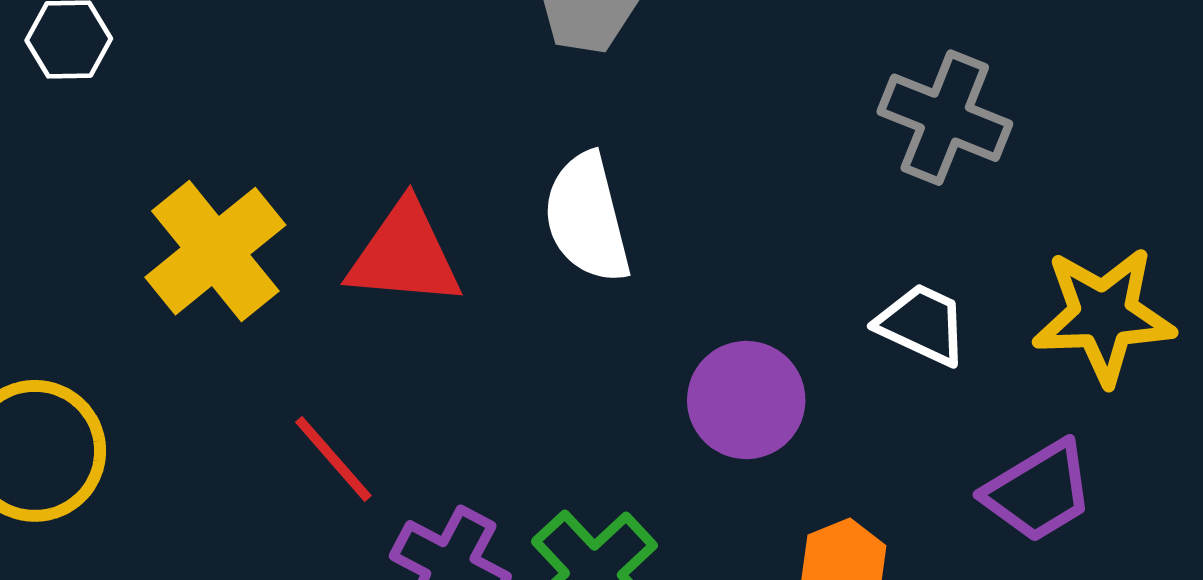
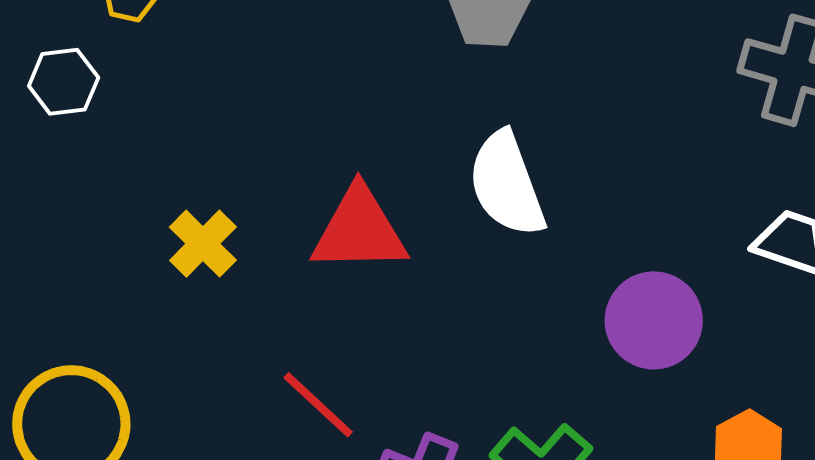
yellow cross: (215, 251) -> (203, 244), size x0.6

